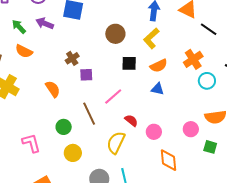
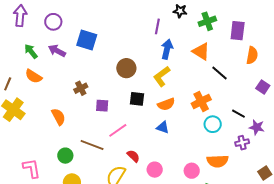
purple square: (86, 75) -> (102, 106), moved
brown line: (89, 114) -> (92, 145), turned -50

